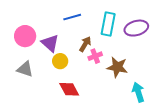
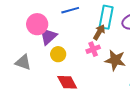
pink circle: (25, 36) -> (37, 24), moved
purple triangle: (50, 43) -> (48, 36), turned 36
brown arrow: (85, 44) -> (99, 32), moved

